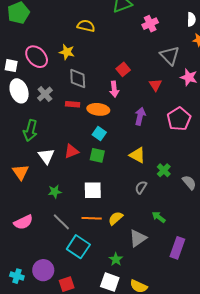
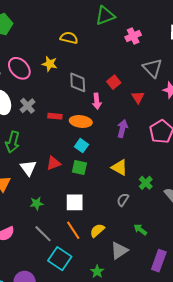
red square: (123, 69) -> (114, 82), moved
gray diamond: (78, 78) -> (78, 82), moved
orange line: (92, 218) -> (73, 230), turned 54

